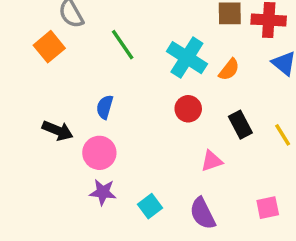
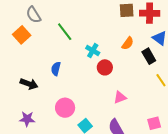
cyan cross: (187, 58) -> (93, 51), moved, size x0.6
black rectangle: (240, 125) -> (149, 56), moved
pink circle: (99, 153) -> (65, 108), moved
purple star: (103, 192) -> (27, 119), moved

